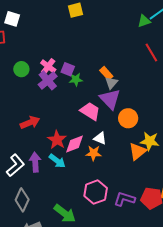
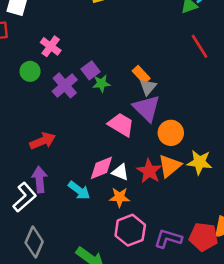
pink cross: (48, 66) -> (51, 46), moved
purple square: (68, 69) -> (91, 70), turned 32
white triangle: (100, 138) -> (120, 172), moved
red star: (57, 140) -> (149, 171), moved
orange triangle: (138, 151) -> (170, 166), moved
orange star: (94, 153) -> (120, 197), moved
purple arrow: (35, 162) -> (40, 180), moved

